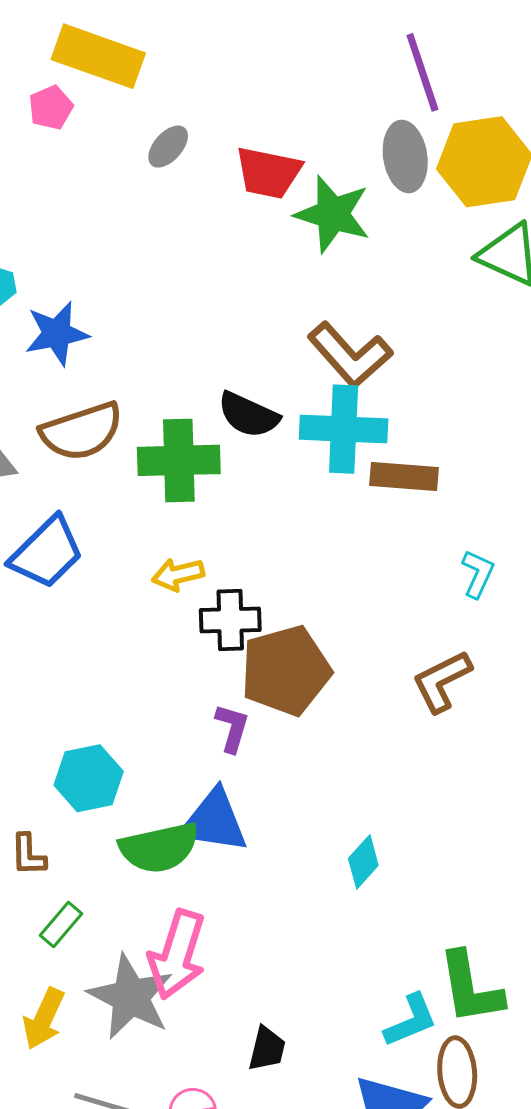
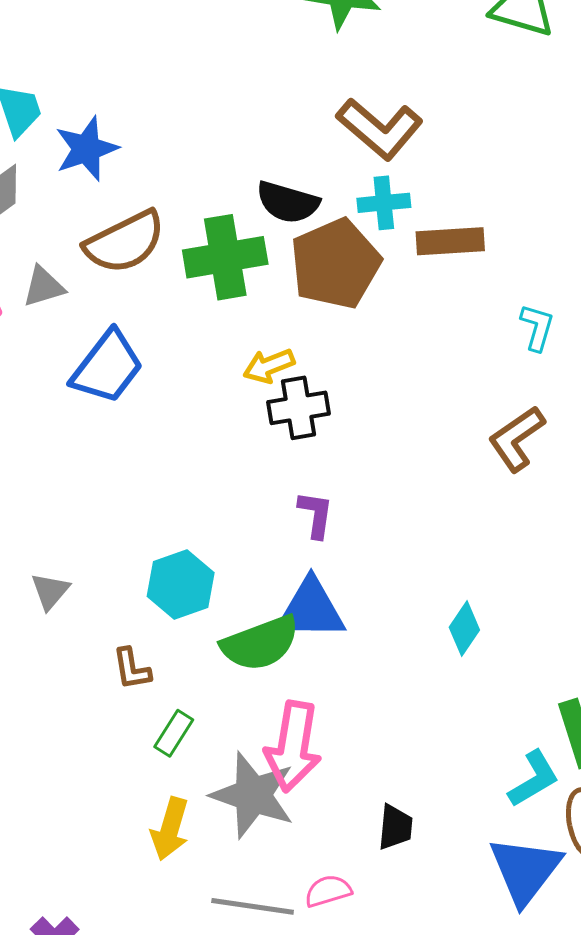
cyan cross: (344, 429) -> (384, 203), size x0.6
yellow arrow: (178, 574) -> (269, 366), moved
brown pentagon: (286, 671) -> (335, 264), moved

